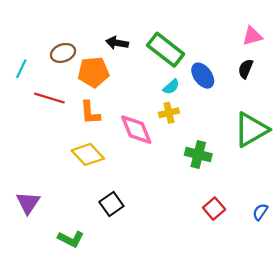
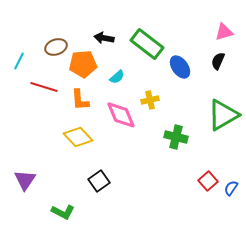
cyan semicircle: (171, 87) -> (117, 77), moved
red square: (214, 209) -> (208, 181), moved

